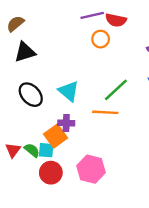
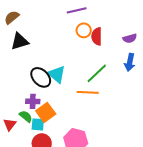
red semicircle: (116, 20) -> (97, 36), moved, turned 78
black ellipse: (31, 95) -> (41, 77), moved
purple cross: (66, 123) -> (33, 101), moved
green semicircle: (32, 150) -> (26, 116), moved

